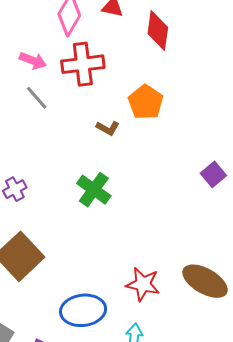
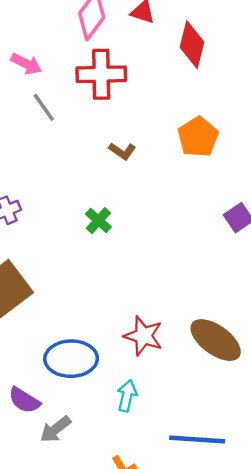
pink arrow: (33, 61) -> (26, 64), moved
orange pentagon: (146, 102) -> (198, 137), moved
green cross: (94, 190) -> (98, 221), size x0.7

